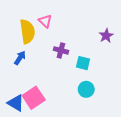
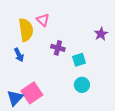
blue arrow: (20, 58) -> (19, 55), turned 120
cyan square: (83, 63) -> (79, 60), turned -32
blue triangle: (16, 103) -> (15, 98), turned 42

